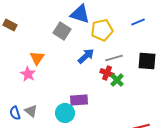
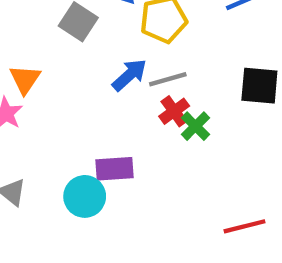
gray line: (114, 58) -> (168, 79), moved
red cross: (107, 73) -> (174, 111), turned 32

